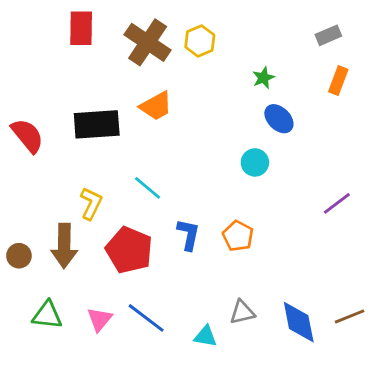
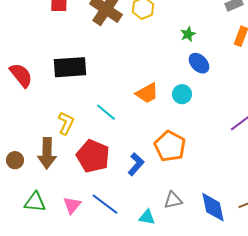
orange trapezoid: (156, 106) -> (147, 93), moved
blue L-shape: (189, 235) -> (136, 164), moved, turned 30
orange pentagon: (238, 236) -> (170, 146), size x1.4

